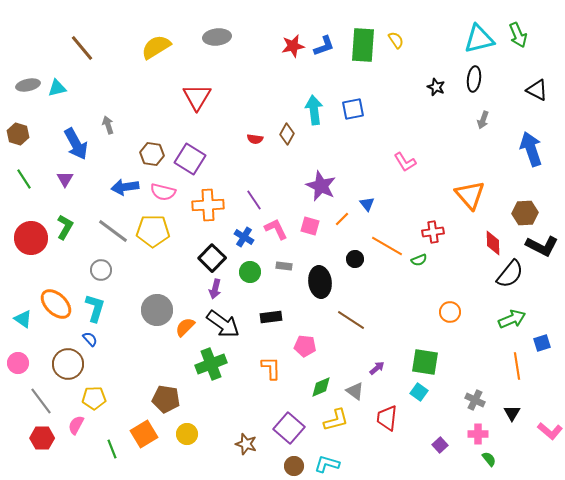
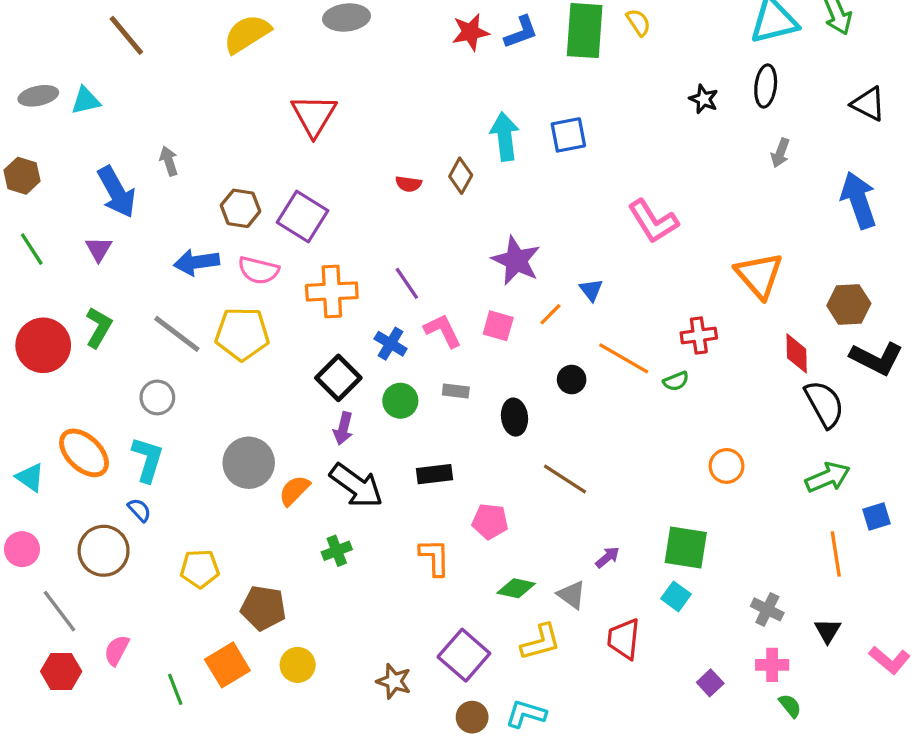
pink L-shape: (405, 162) -> (653, 221), size x1.4
black semicircle: (510, 274) -> (824, 404), turned -68
black ellipse: (320, 282) -> (515, 417), size x0.7
green cross: (211, 364) -> (337, 551), size x0.6
green diamond: (321, 387) -> (516, 588), turned 35
yellow pentagon: (94, 398) -> (200, 569), moved

